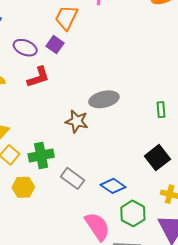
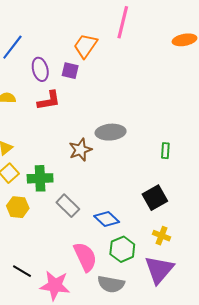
purple square: (55, 45) -> (70, 71), turned -30
purple ellipse: (25, 48) -> (40, 69), turned 45
brown star: (77, 121) -> (80, 150), turned 30

